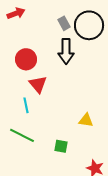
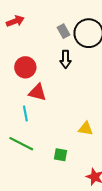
black arrow: (66, 51) -> (66, 59), size x0.7
red triangle: (38, 84) -> (37, 92), turned -36

